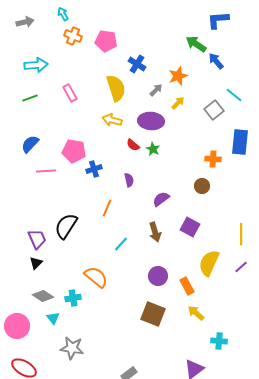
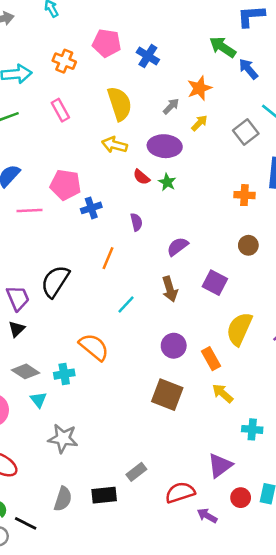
orange cross: (73, 36) -> (64, 61), moved
blue cross: (137, 64) -> (148, 56), moved
brown circle: (202, 186) -> (248, 245), moved

